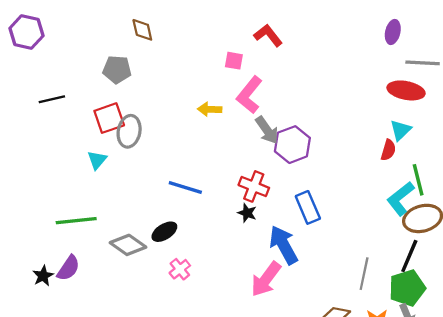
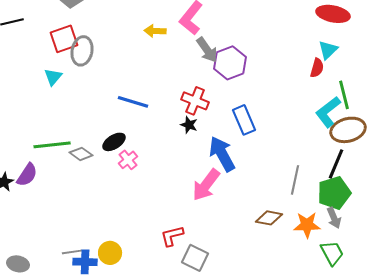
green line: (76, 221) -> (52, 145), moved
gray diamond: (128, 245) -> (81, 154), size x0.7
pink cross: (180, 269) -> (128, 160), moved

